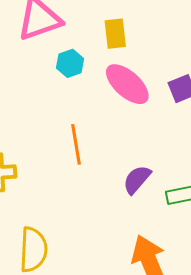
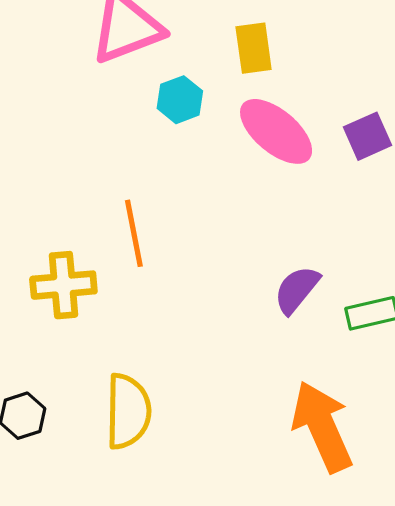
orange line: (76, 144) -> (134, 233), moved

